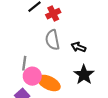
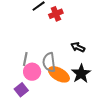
gray semicircle: (52, 40) -> (49, 62), moved
orange ellipse: (49, 83) -> (59, 74), moved

